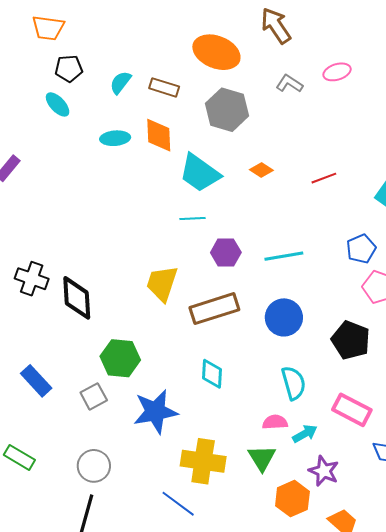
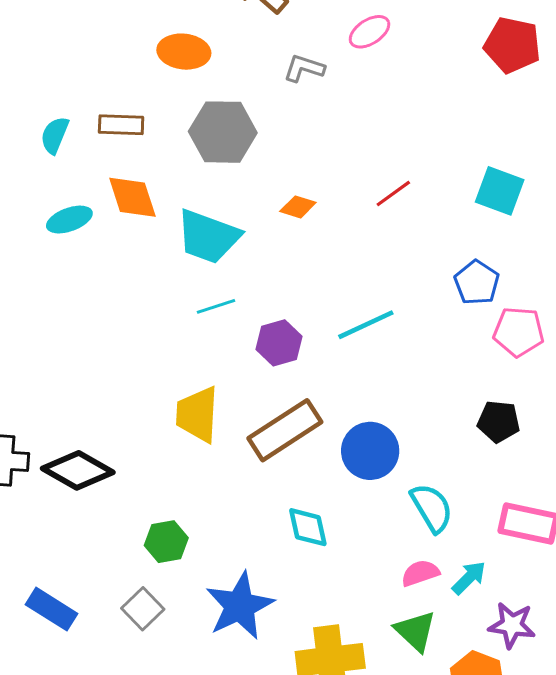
orange ellipse: (216, 52) -> (184, 52), size x0.7
black diamond: (77, 298) -> (78, 470), turned -42
blue circle: (284, 317) -> (370, 451), moved
black pentagon: (351, 340) -> (499, 421), size x0.7
green hexagon: (120, 358) -> (166, 542), size x0.7

